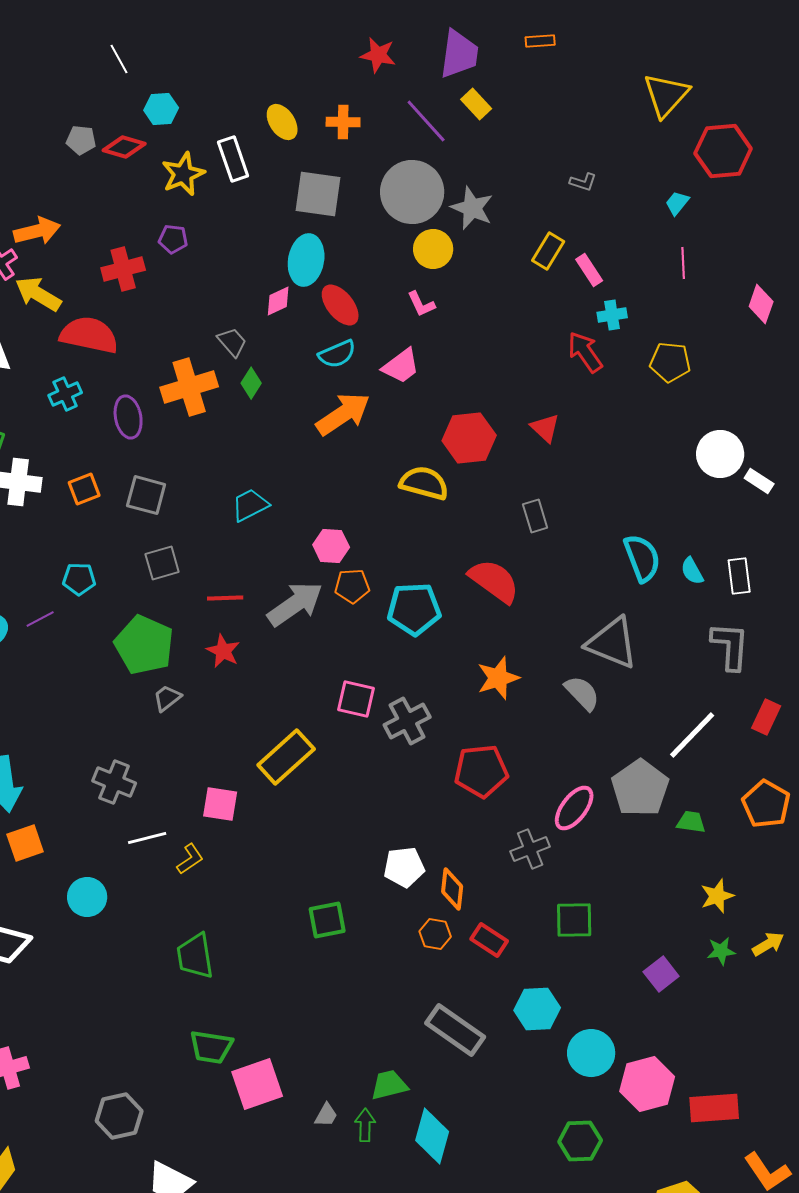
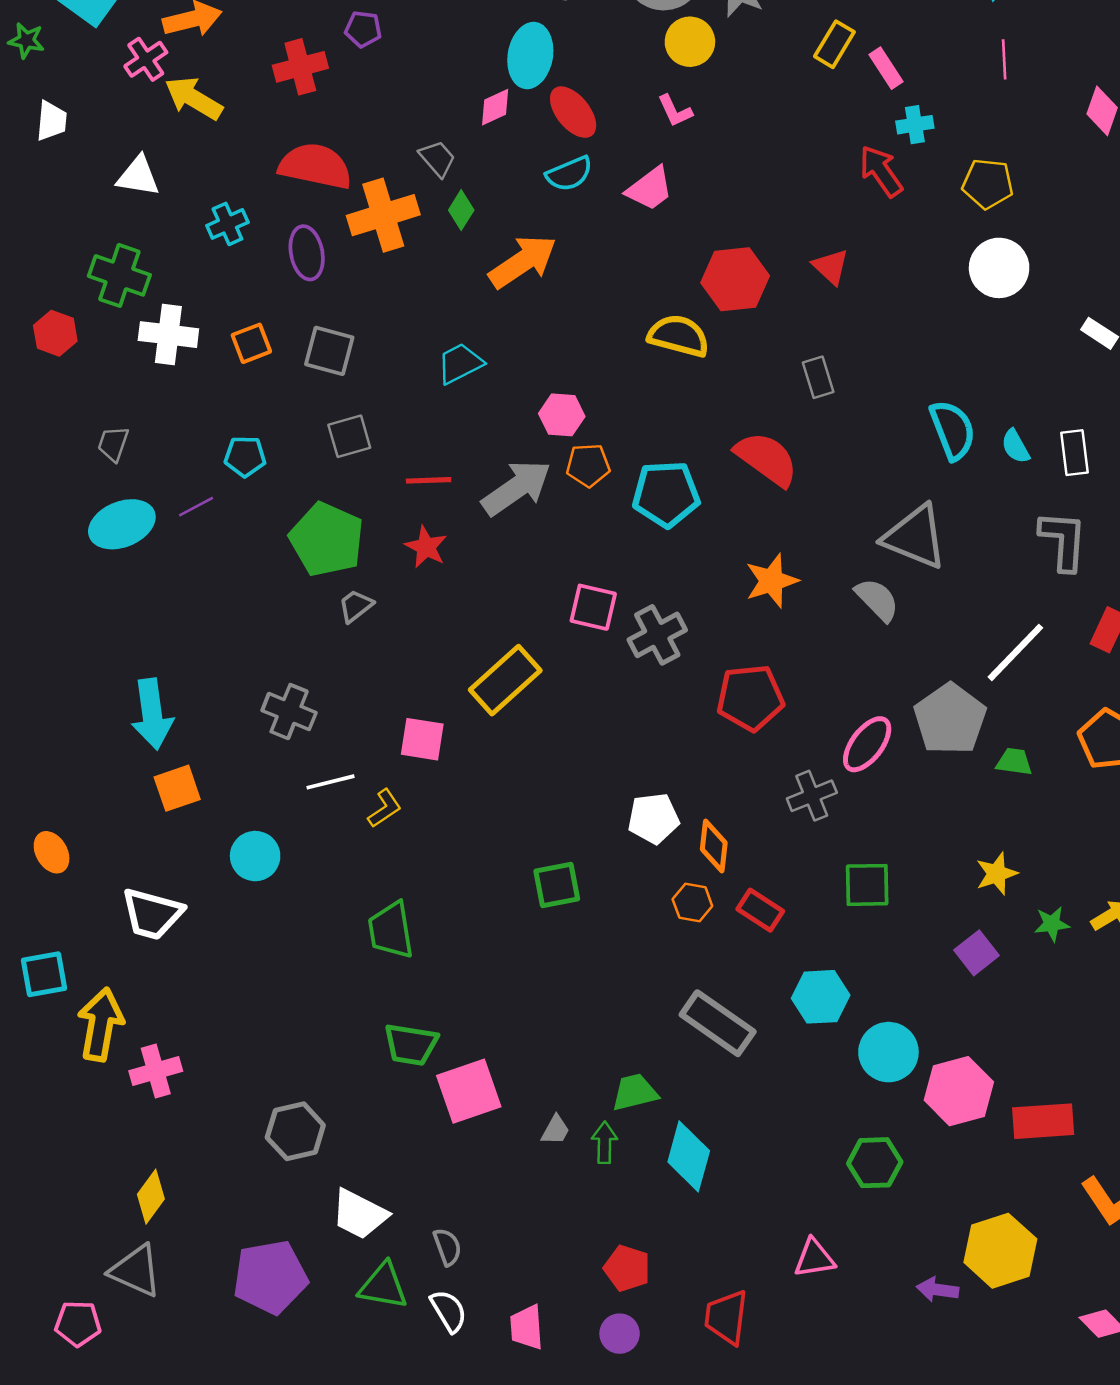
red semicircle: (89, 335) -> (315, 166), moved
orange arrow: (343, 414) -> (523, 262), moved
white circle: (720, 454) -> (999, 268), moved
yellow star: (717, 896) -> (997, 874), moved

